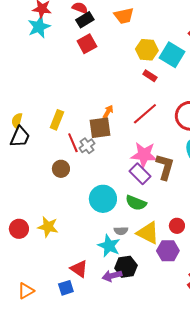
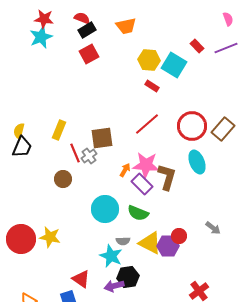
orange arrow: (108, 112) -> (125, 170), moved
red circle: (19, 229) -> (21, 239), size x1.5
purple hexagon: (168, 251) -> (168, 246), moved

